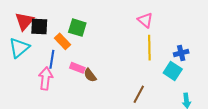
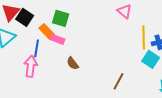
black square: (39, 26) -> (25, 17), turned 30
yellow line: (149, 48) -> (144, 37), moved
pink rectangle: (77, 68) -> (58, 39), moved

